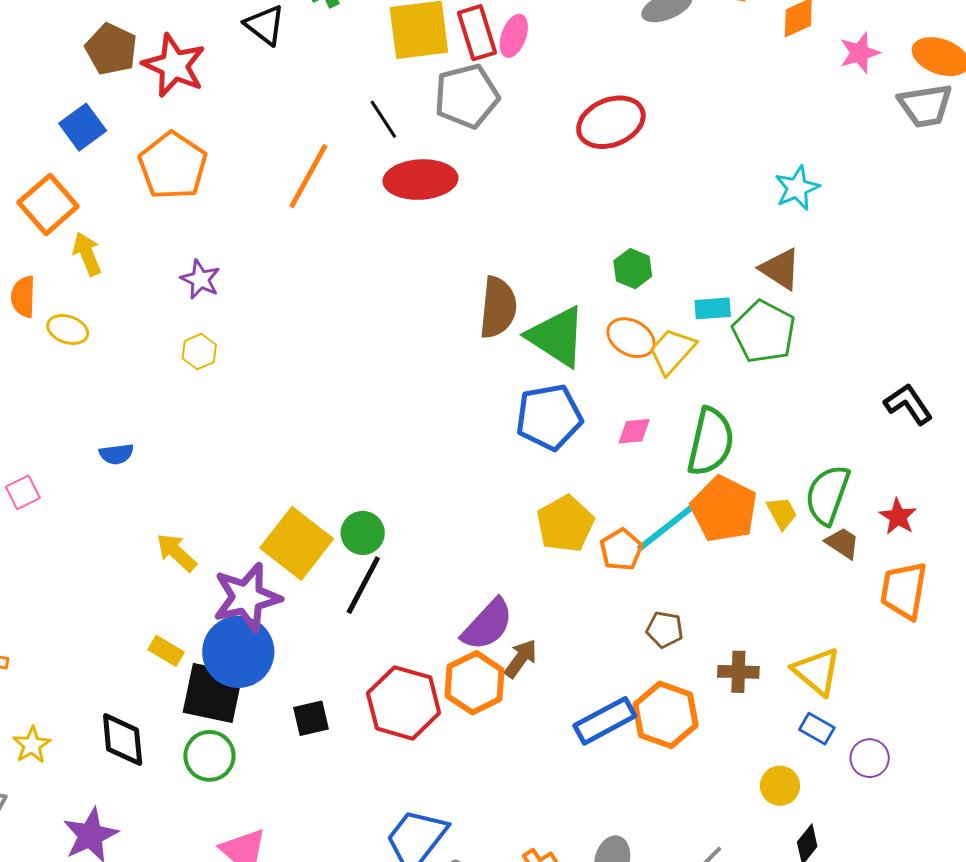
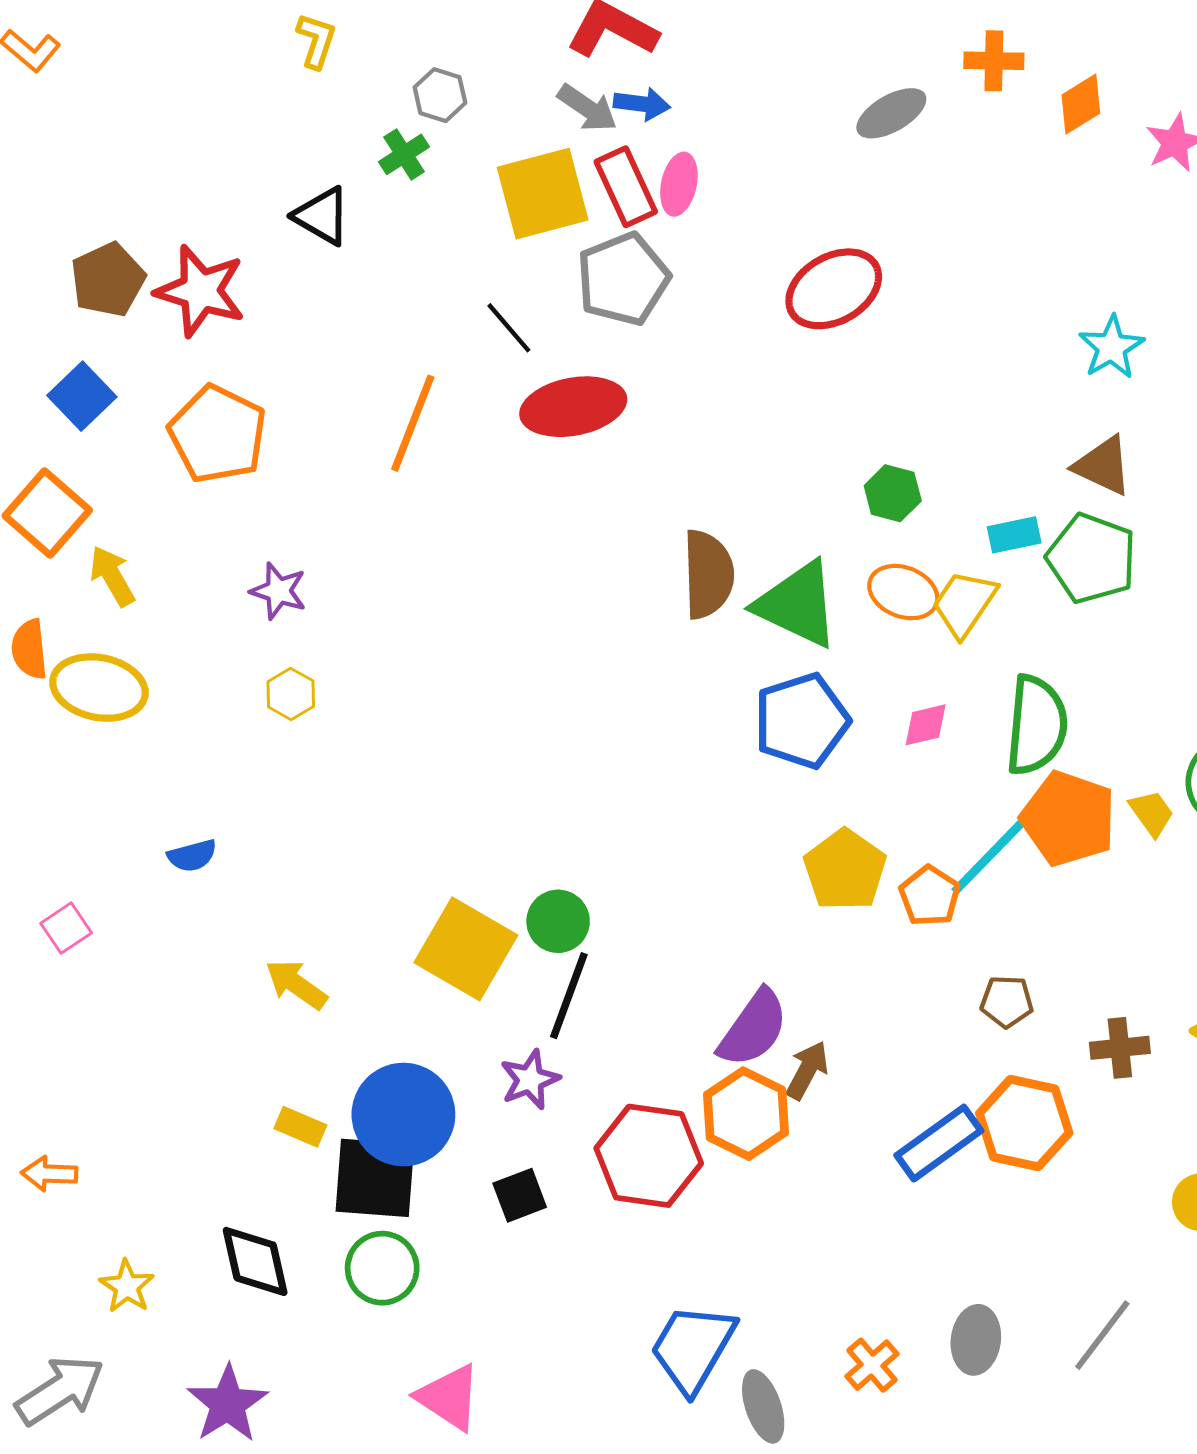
brown pentagon: (111, 49) -> (108, 280), turned 30
yellow ellipse: (68, 330) -> (99, 688), size x1.6
purple star: (247, 597) -> (530, 1080), moved, size x0.6

